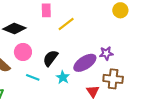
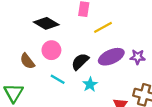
purple star: (106, 53) -> (138, 57), moved
purple ellipse: (85, 63) -> (111, 57), moved

